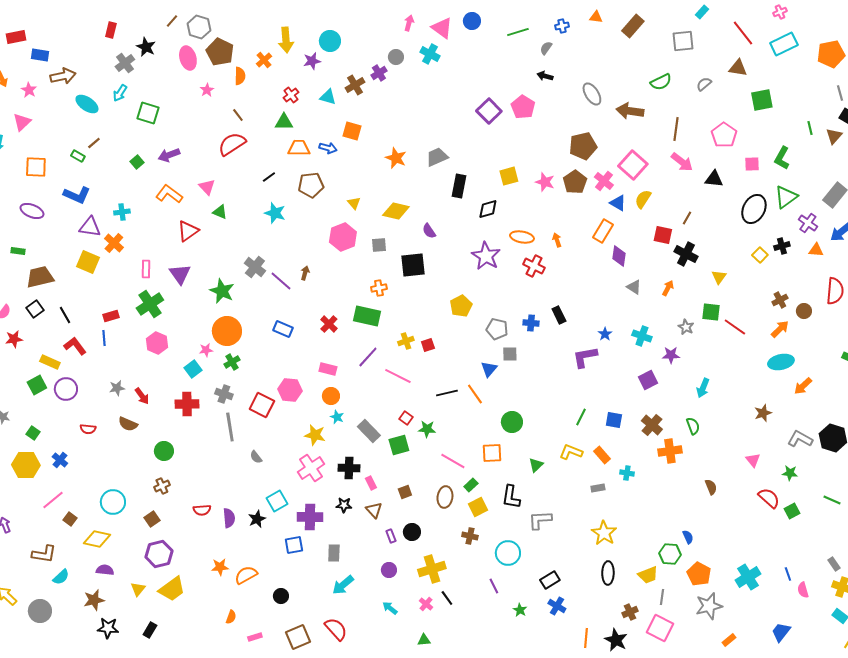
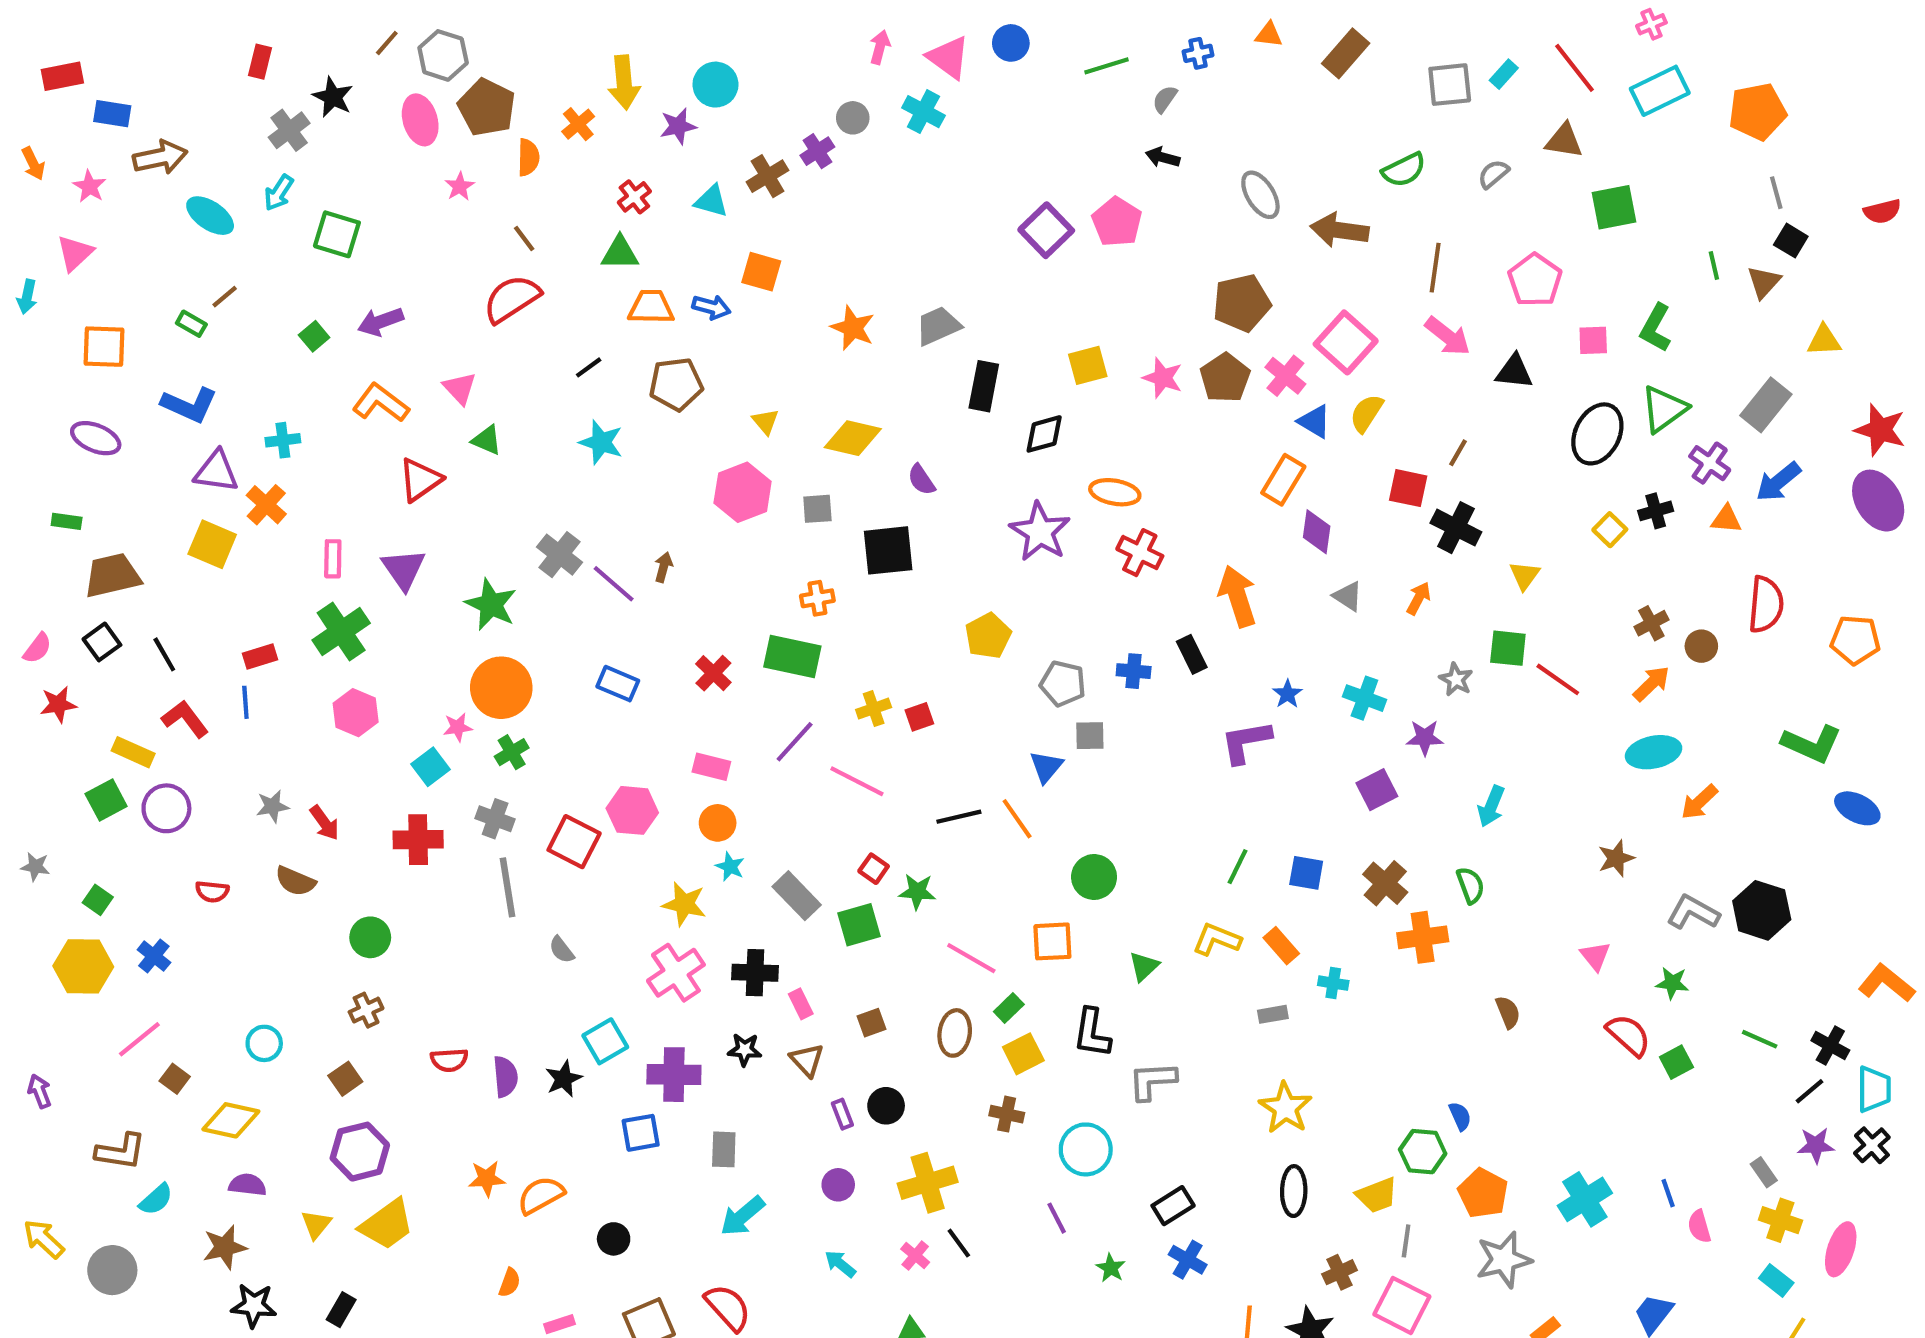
cyan rectangle: (702, 12) -> (1504, 74), moved
orange arrow: (557, 240) -> (1238, 596), moved, size x2.0
cyan circle: (113, 502) -> (264, 1043), size x0.7

